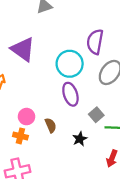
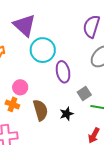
cyan circle: (70, 64) -> (43, 50), moved
brown semicircle: (51, 125) -> (40, 110), moved, size x1.5

